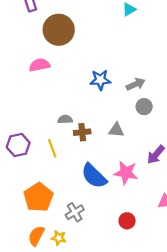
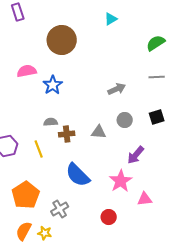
brown circle: (59, 30) -> (62, 40), moved
blue star: (100, 80) -> (53, 85), moved, turned -30
gray circle: (144, 107) -> (125, 120), moved
pink star: (126, 173) -> (121, 181), moved, turned 30

